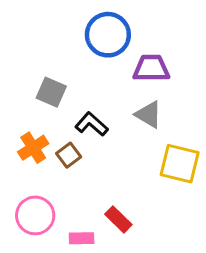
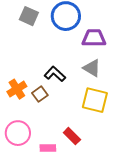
gray square: (51, 92) -> (29, 16), moved
yellow square: (180, 164) -> (95, 100), moved

